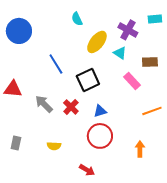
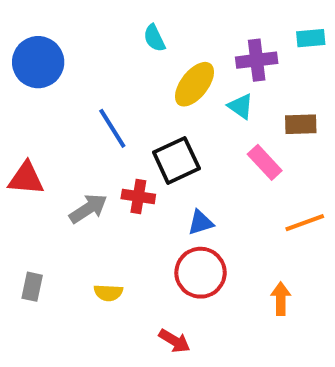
purple cross: (128, 30) -> (257, 60), turned -36
gray arrow: (44, 104) -> (88, 209), turned 102
red cross: (71, 107) -> (138, 196), moved, turned -35

